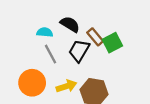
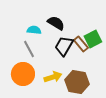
brown rectangle: (95, 37) -> (81, 44), moved
gray line: (50, 54) -> (29, 49), moved

